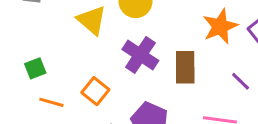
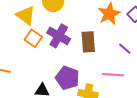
orange square: (95, 91) -> (33, 38), moved

